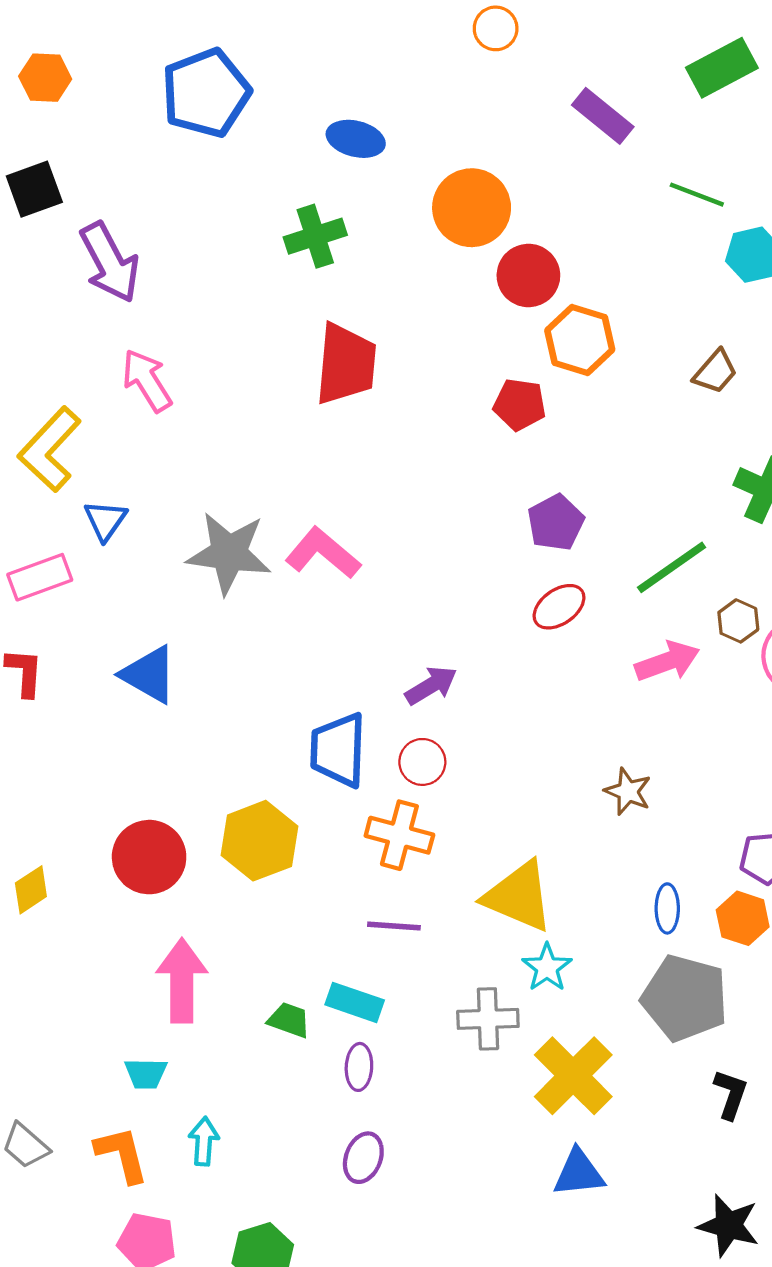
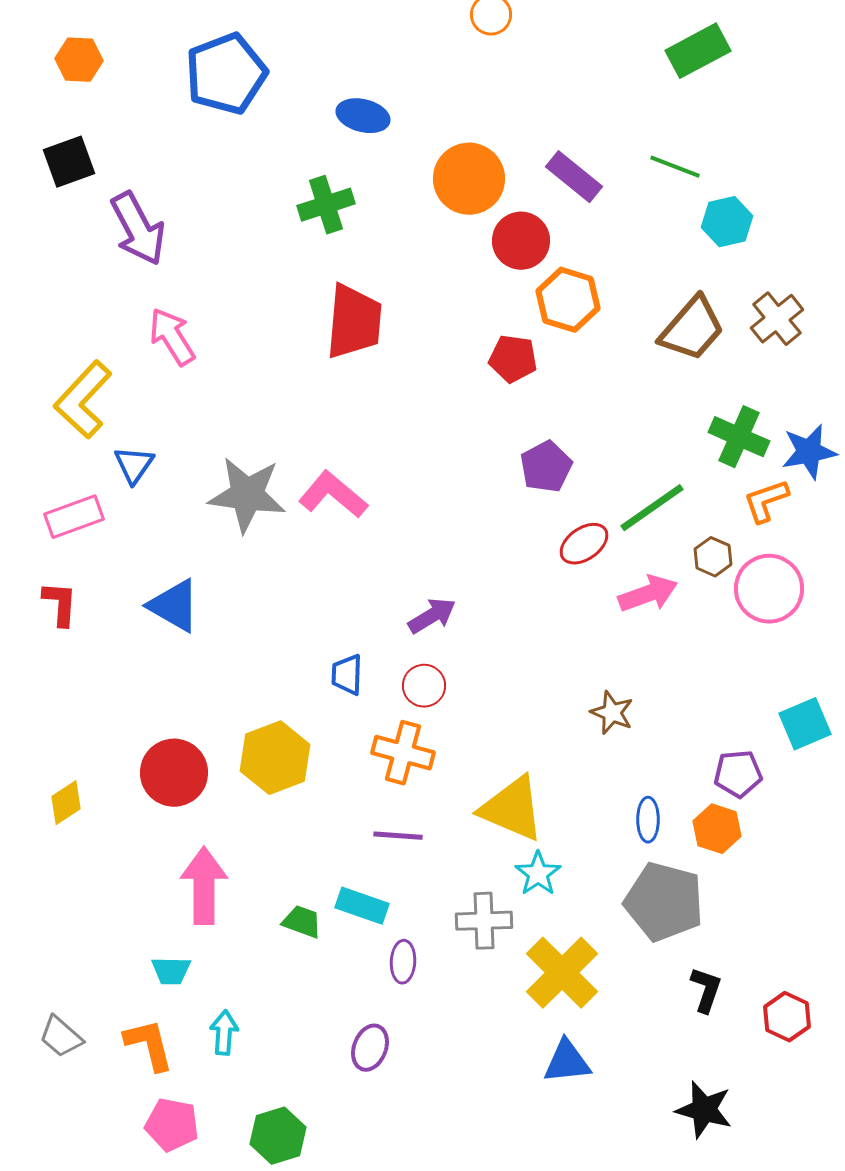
purple rectangle: (603, 116) -> (574, 177), moved
brown trapezoid: (715, 372) -> (692, 329), size x1.6
red ellipse: (559, 607) -> (584, 544), moved
blue trapezoid: (338, 750) -> (347, 675), size x0.6
purple ellipse: (359, 1067) -> (403, 962), moved

